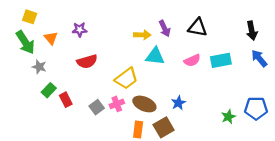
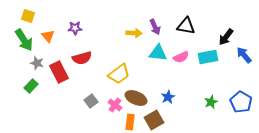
black arrow: (252, 31) -> (226, 37), moved, turned 48
cyan triangle: (155, 56) -> (158, 53), moved
green rectangle: (49, 90) -> (31, 86), moved
red rectangle: (66, 100) -> (59, 72), moved, size x1.5
pink cross: (117, 104) -> (115, 105), moved, turned -32
blue pentagon: (256, 108) -> (241, 102), turned 30
green star: (228, 117) -> (211, 102), moved

